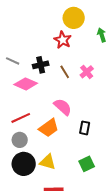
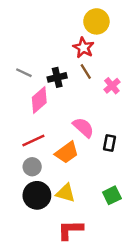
brown line: (65, 72) -> (86, 71), moved
pink diamond: (26, 84) -> (39, 100), turned -65
black rectangle: (85, 128) -> (110, 143), moved

